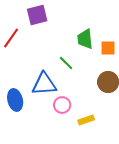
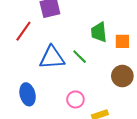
blue triangle: (44, 84) -> (52, 58), moved

